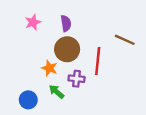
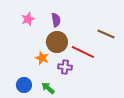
red line: (98, 61) -> (83, 52), turned -70
green arrow: (56, 92) -> (48, 88), moved

